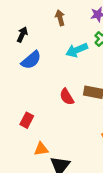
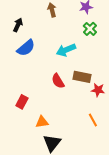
cyan arrow: (77, 50) -> (66, 50), moved
orange triangle: (41, 149) -> (42, 122), moved

